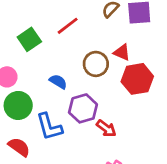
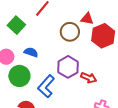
blue semicircle: (58, 82) -> (31, 52), moved
blue L-shape: (49, 127) -> (46, 86), turned 70

